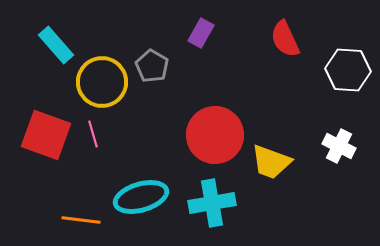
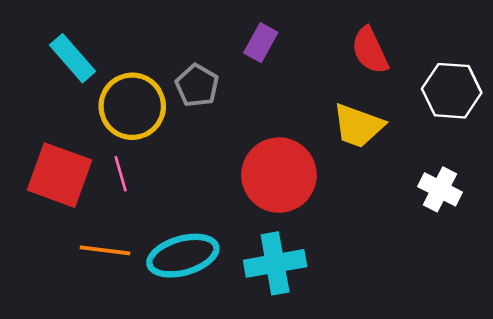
yellow trapezoid: (271, 162) -> (358, 126), moved
orange line: (81, 220) -> (105, 250), moved

